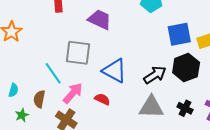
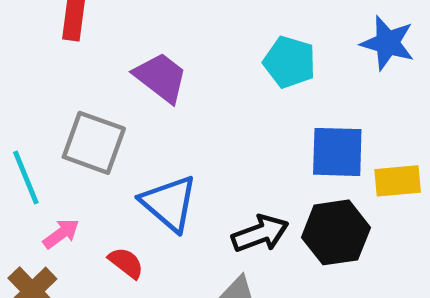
pink arrow: (73, 93) -> (61, 234), size x0.7

